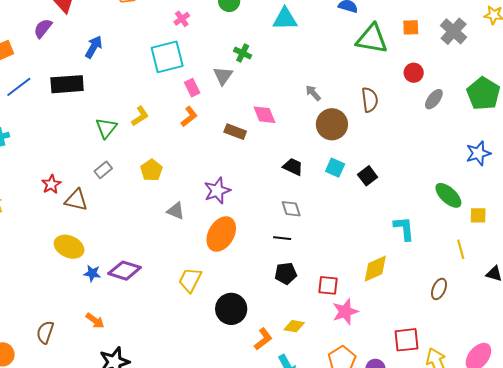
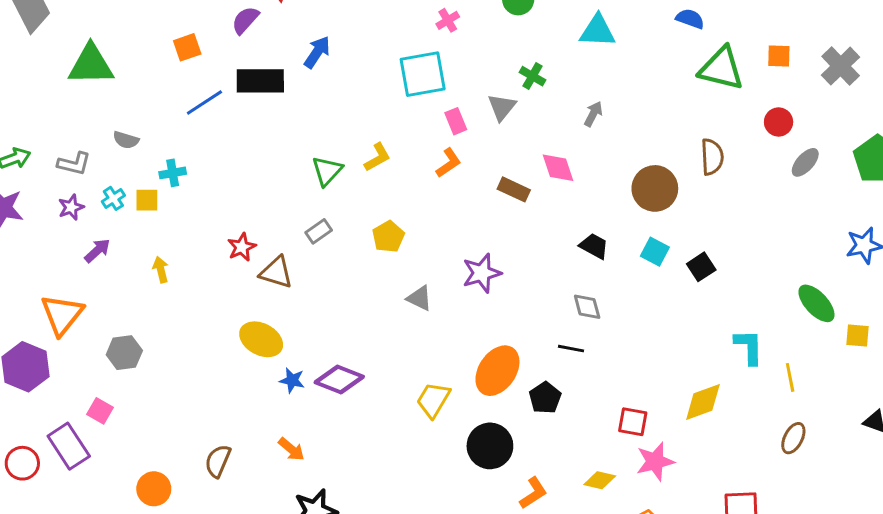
black rectangle: (67, 84) -> (260, 81), moved
gray arrow: (313, 93) -> (593, 114), moved, turned 66
orange ellipse: (221, 234) -> (497, 371), moved
yellow line: (461, 249) -> (790, 377), moved
black pentagon: (286, 273) -> (545, 398), moved, turned -30
yellow diamond: (294, 326) -> (600, 480), moved

